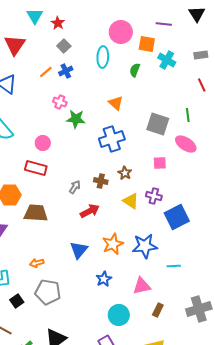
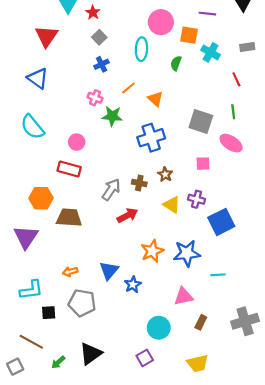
orange line: (46, 72) -> (128, 88), moved
red line: (202, 85) -> (236, 79), moved
gray arrow: (75, 187) -> (111, 190), size x1.5
blue triangle: (79, 250) -> (109, 270), moved
blue star: (104, 279) -> (133, 285), moved
black square: (17, 301) -> (49, 313), turned 32

